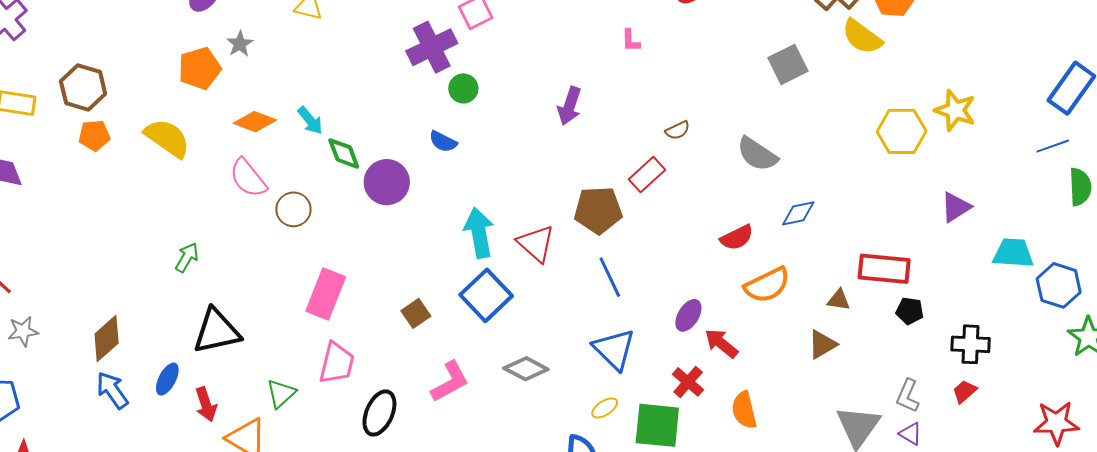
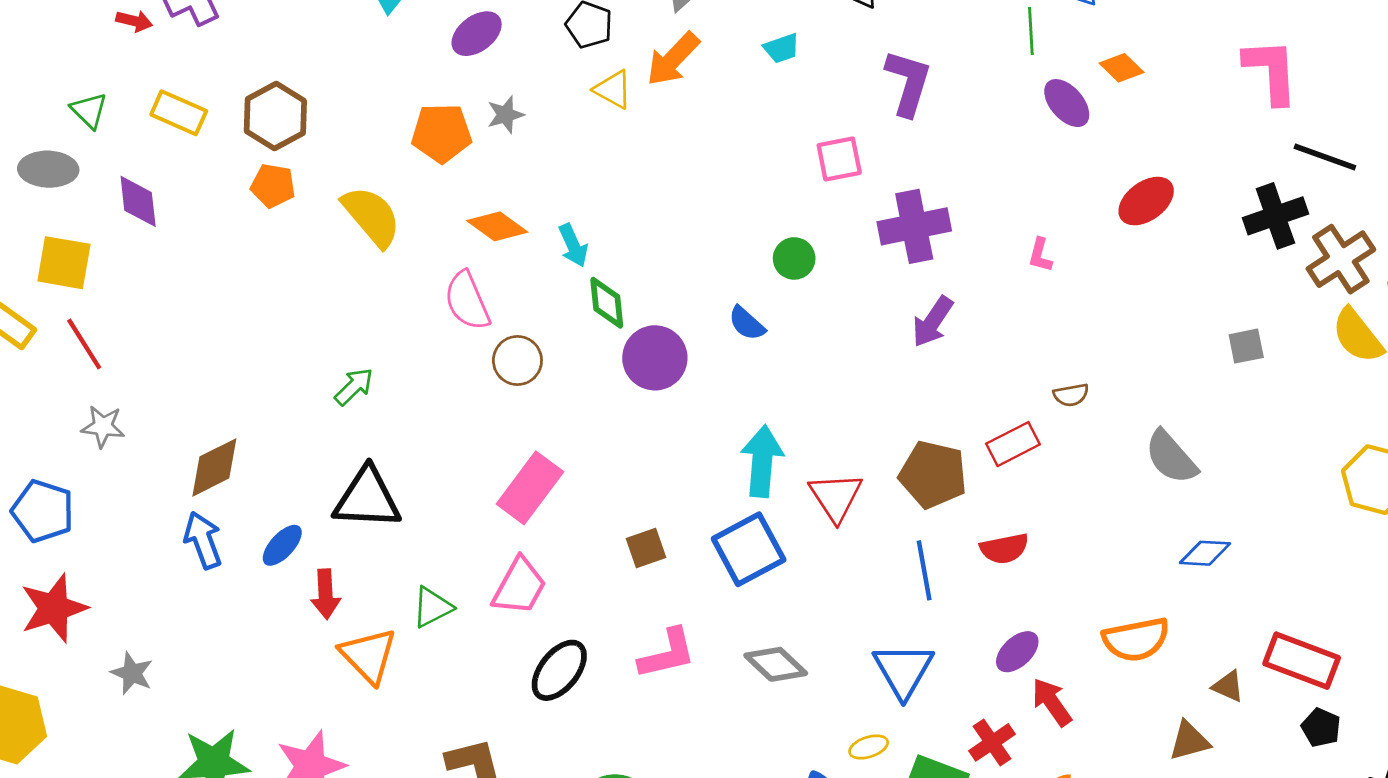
purple cross: (432, 47) -> (914, 226), moved
gray square: (788, 64) -> (1246, 346), size x0.7
red semicircle: (737, 238) -> (1004, 549), moved

